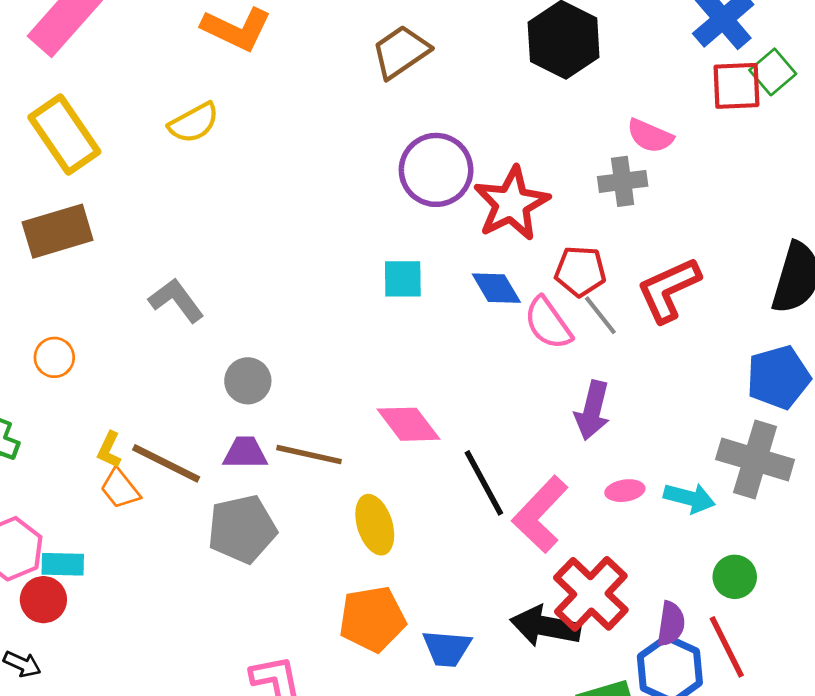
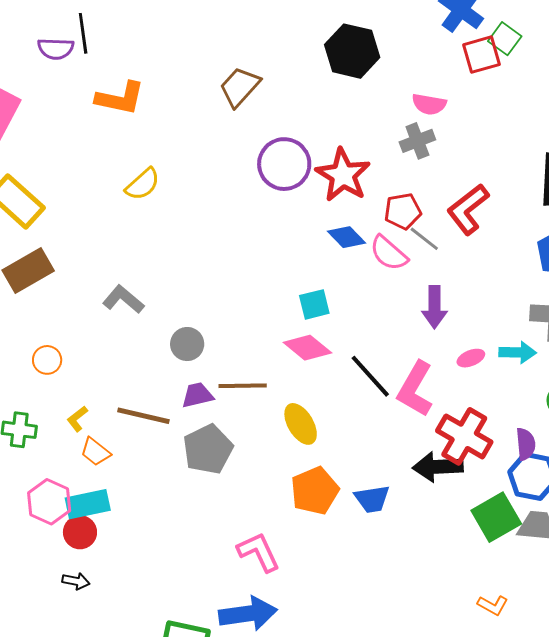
yellow semicircle: (194, 123) -> (143, 184), moved
cyan square: (403, 279) -> (314, 304), moved
yellow L-shape: (109, 450) -> (77, 419), moved, turned 40
orange trapezoid: (120, 489) -> (95, 452), moved
cyan rectangle: (63, 564) -> (88, 504), size x1.4

